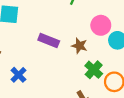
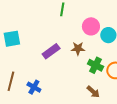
purple rectangle: (49, 40) -> (51, 51), turned -42

